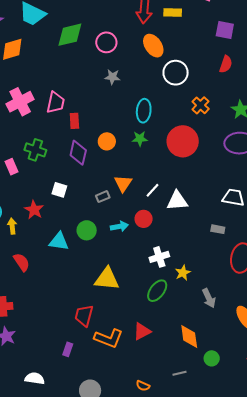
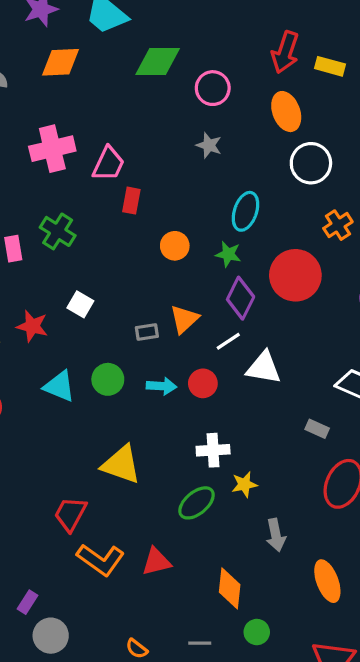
purple diamond: (78, 153) -> (241, 298), moved
red star: (34, 210) -> (32, 326), turned -30
purple rectangle: (68, 349) -> (28, 602), moved

